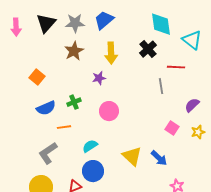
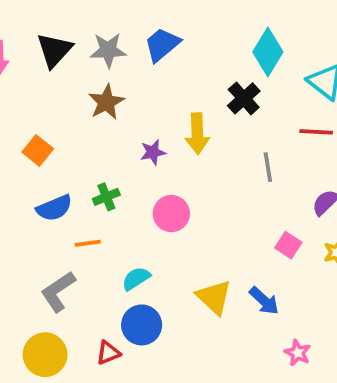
cyan diamond: (161, 24) -> (268, 52), turned 40
yellow arrow: (111, 53) -> (197, 134), moved
red line: (176, 67) -> (316, 132), moved

